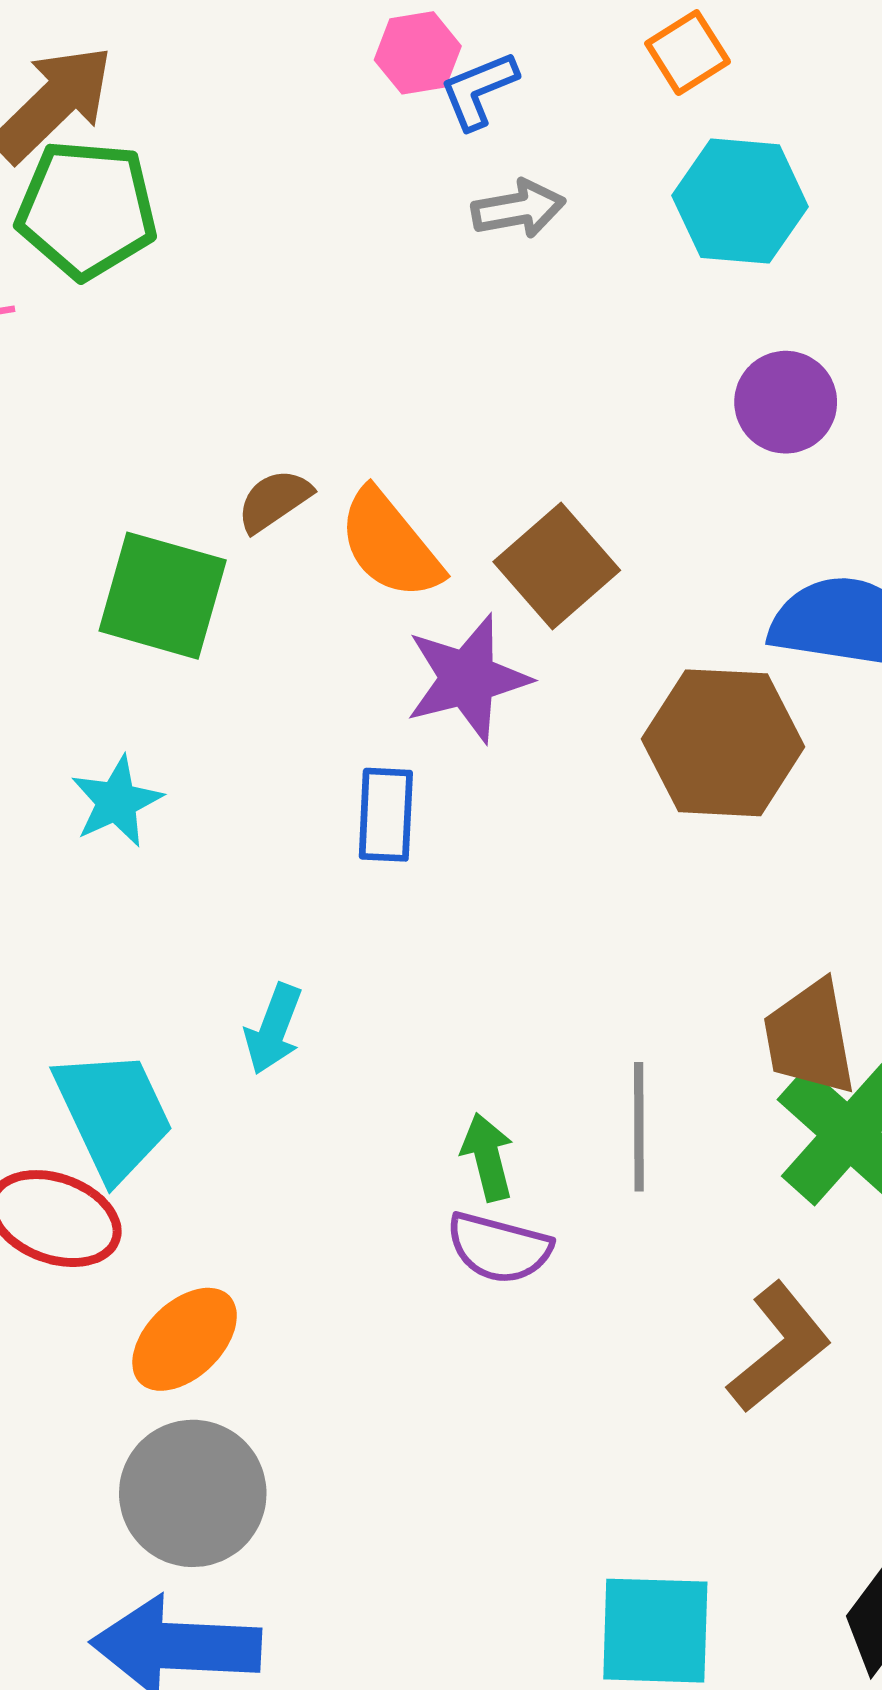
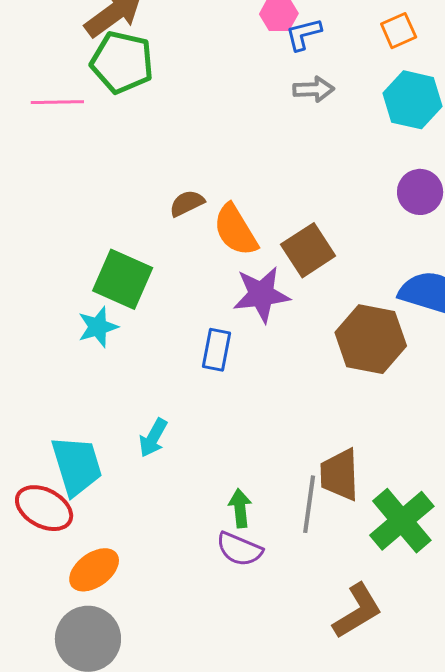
green square: (163, 596) -> (123, 279), moved
brown trapezoid: (810, 1038) -> (340, 475), moved

